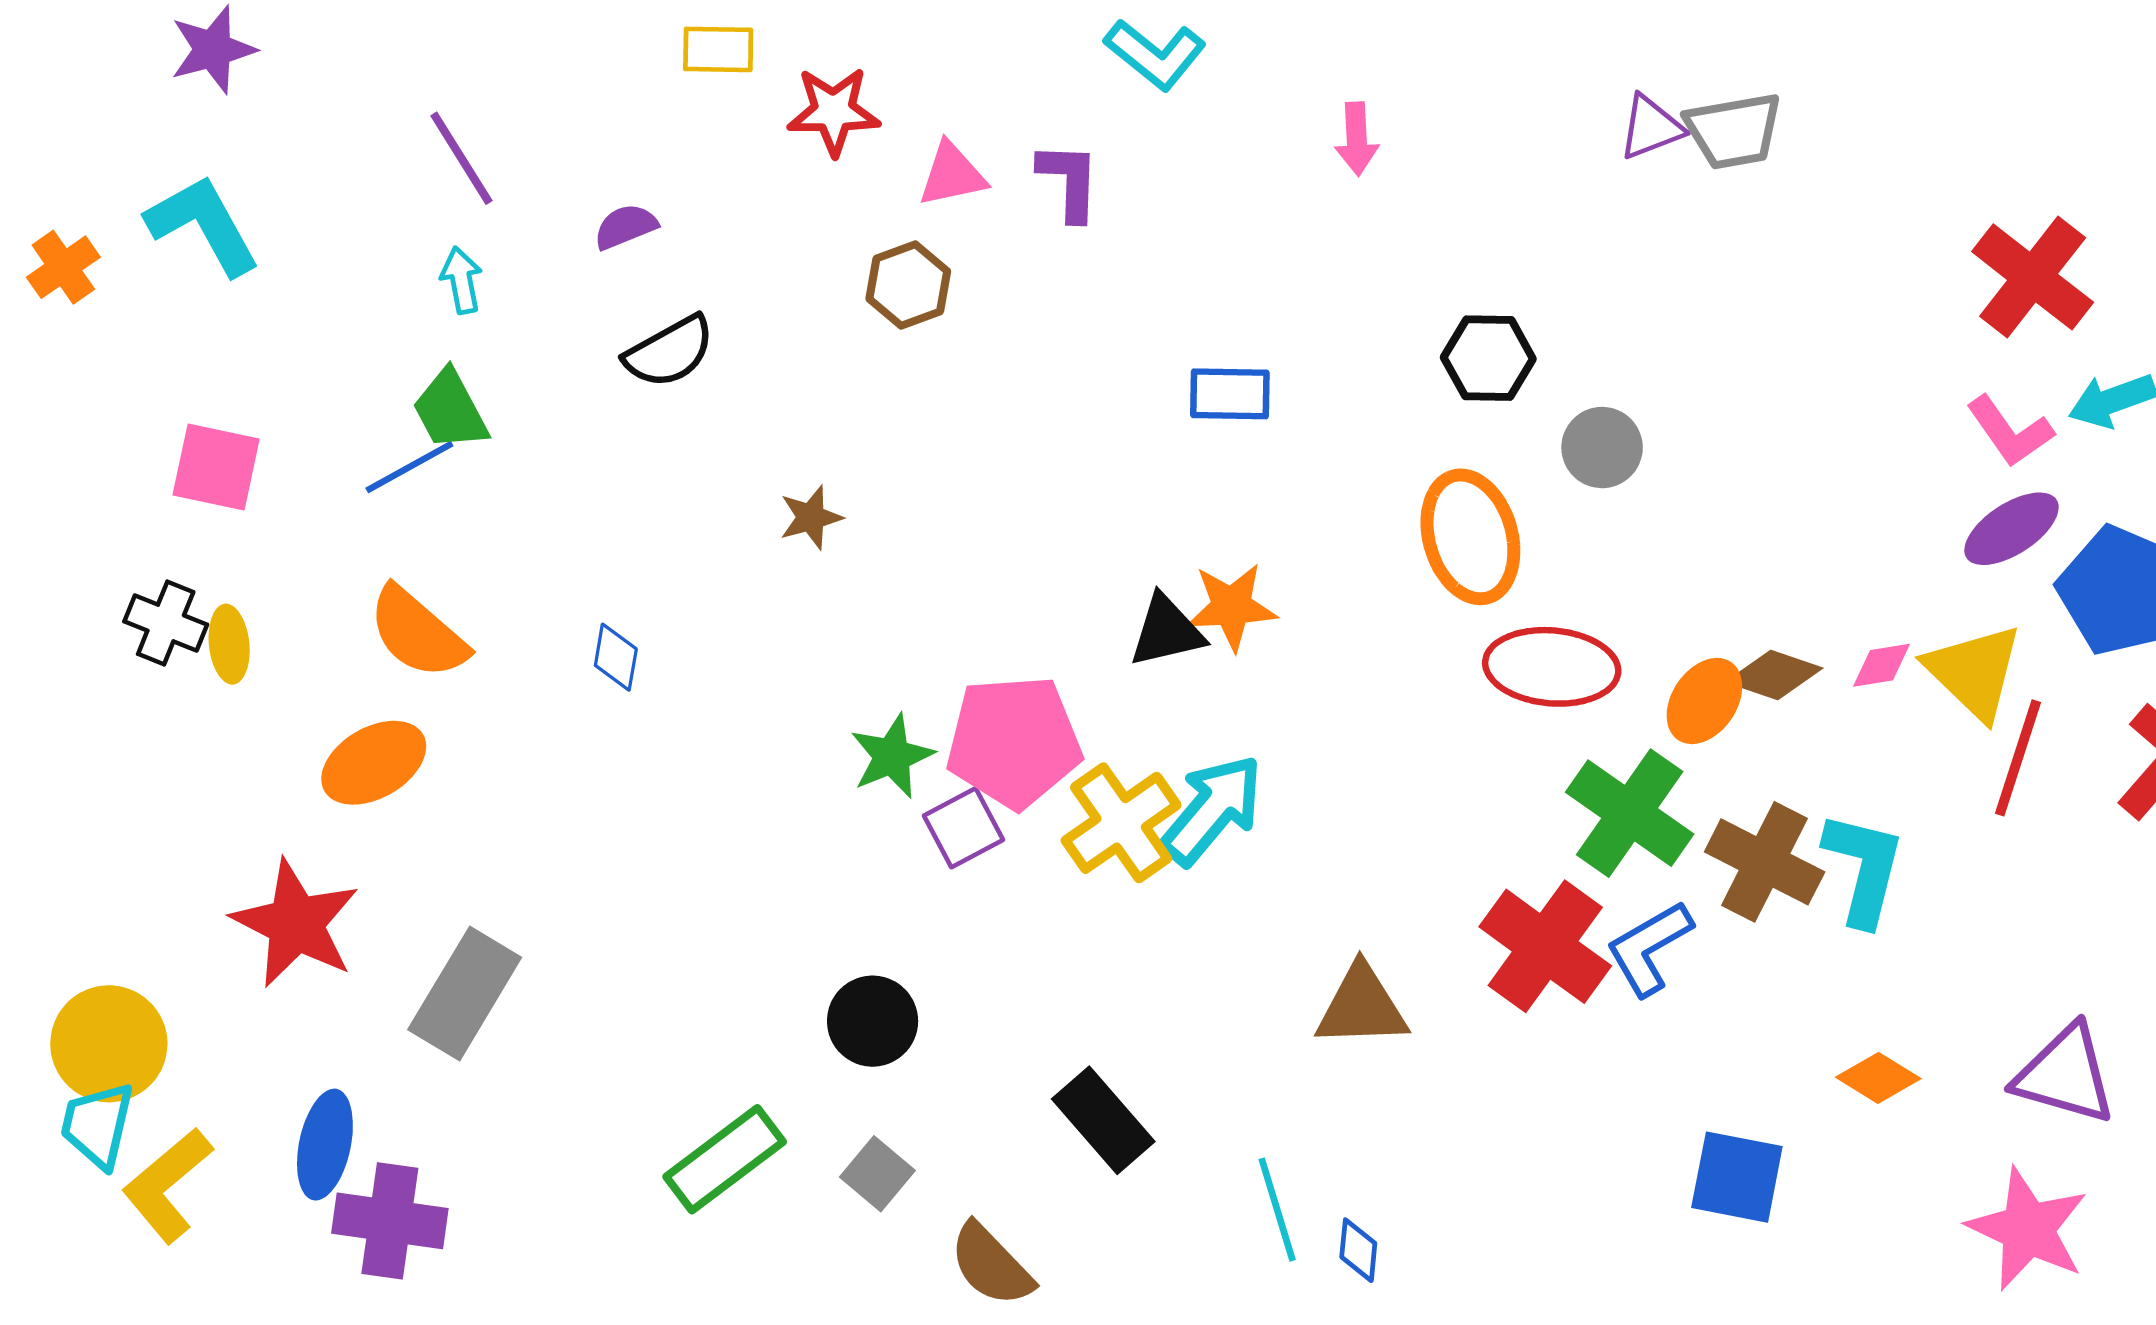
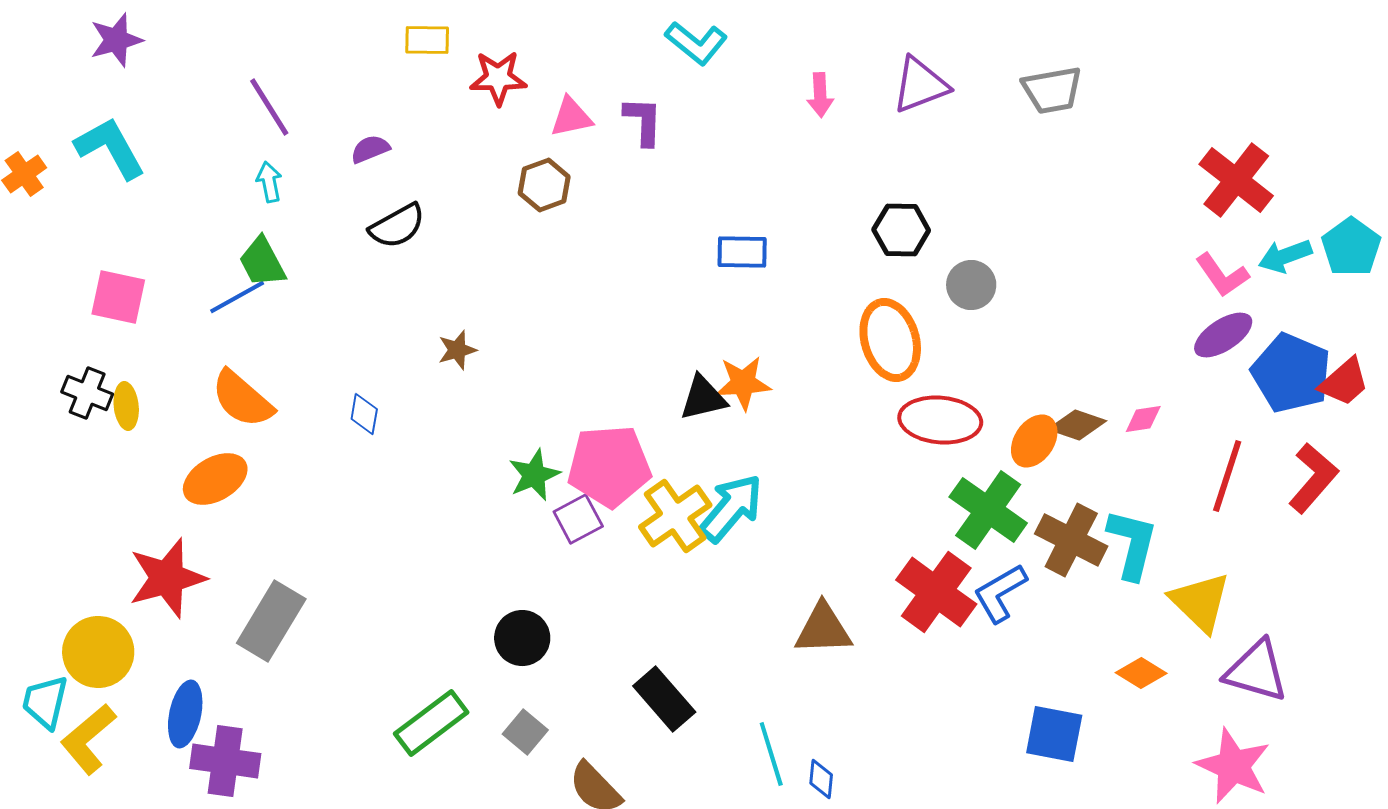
purple triangle: (1651, 127) -> (920, 85), moved, size x1.4
brown star: (811, 517) -> (457, 350), moved
yellow triangle: (1974, 672) -> (1200, 602), moved
red star: (296, 924) -> (167, 578), turned 30
yellow circle: (109, 1044) -> (98, 652), moved

